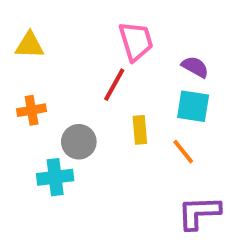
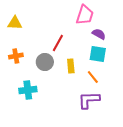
pink trapezoid: (136, 41) -> (85, 15), moved, turned 35
gray circle: (79, 142) -> (45, 62), moved
purple L-shape: (199, 213) -> (89, 100), moved

